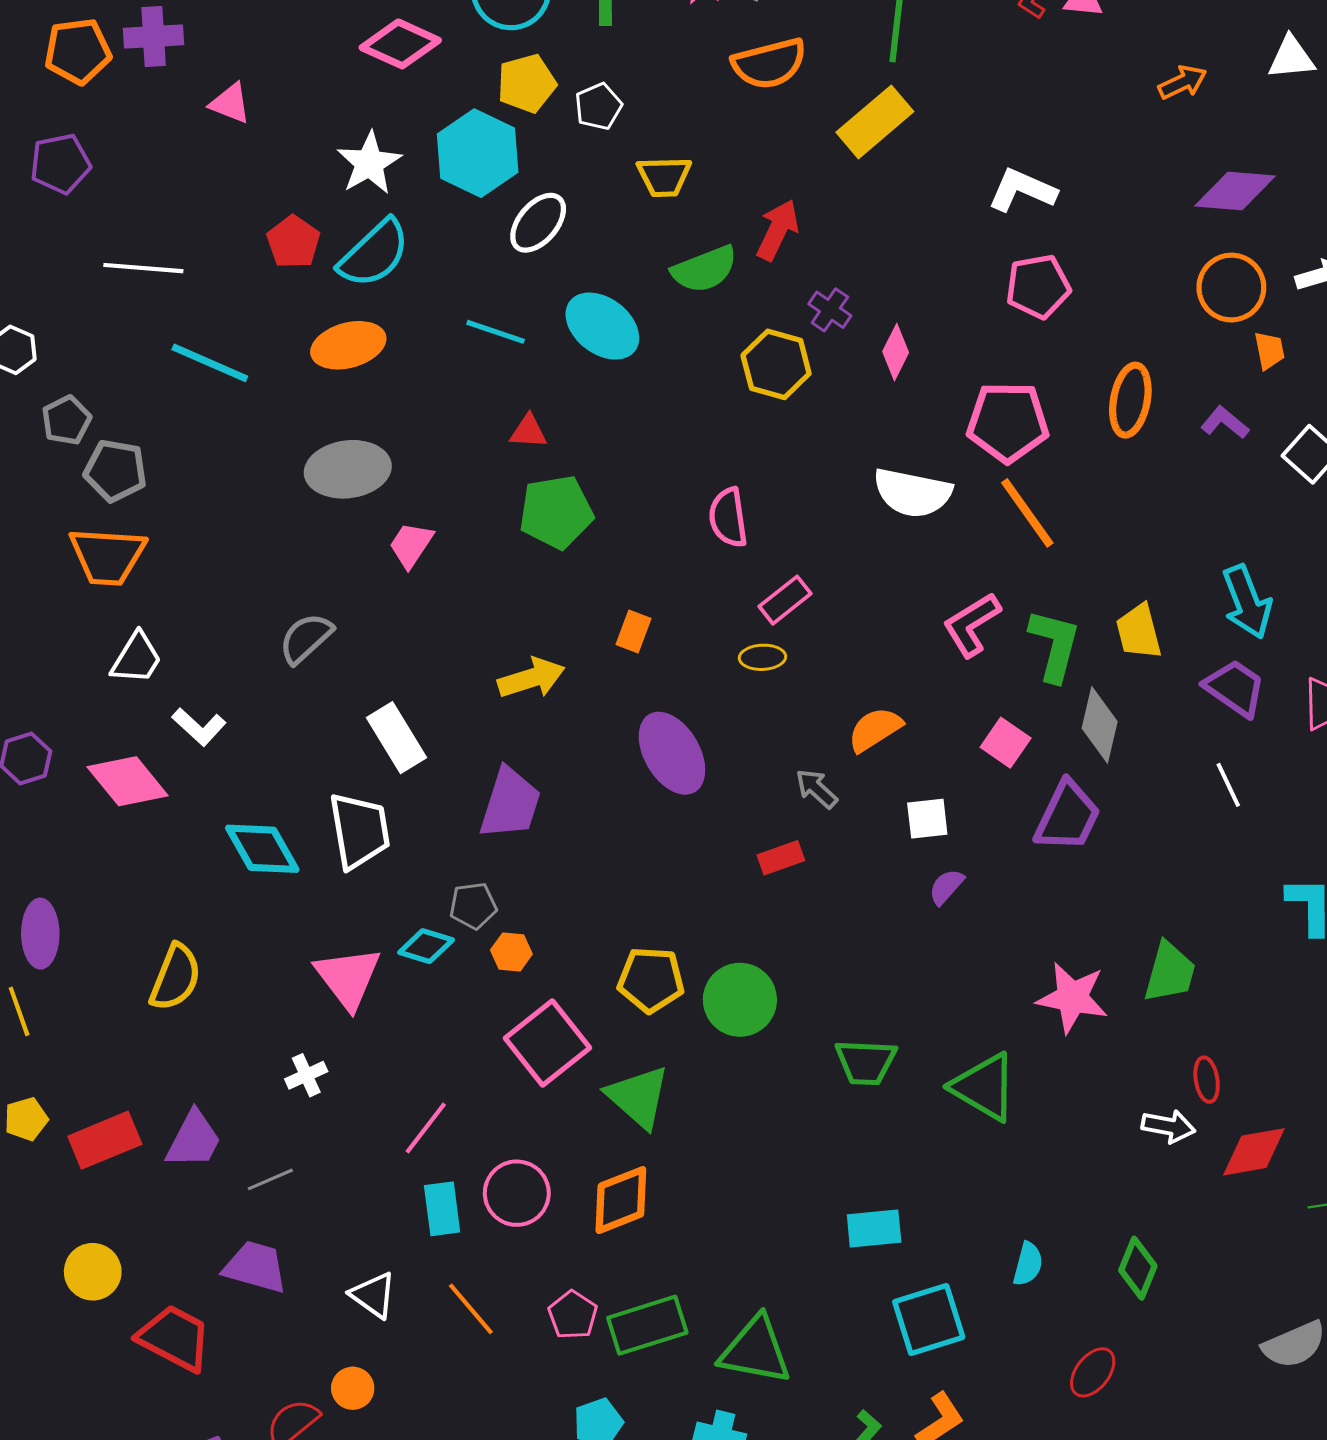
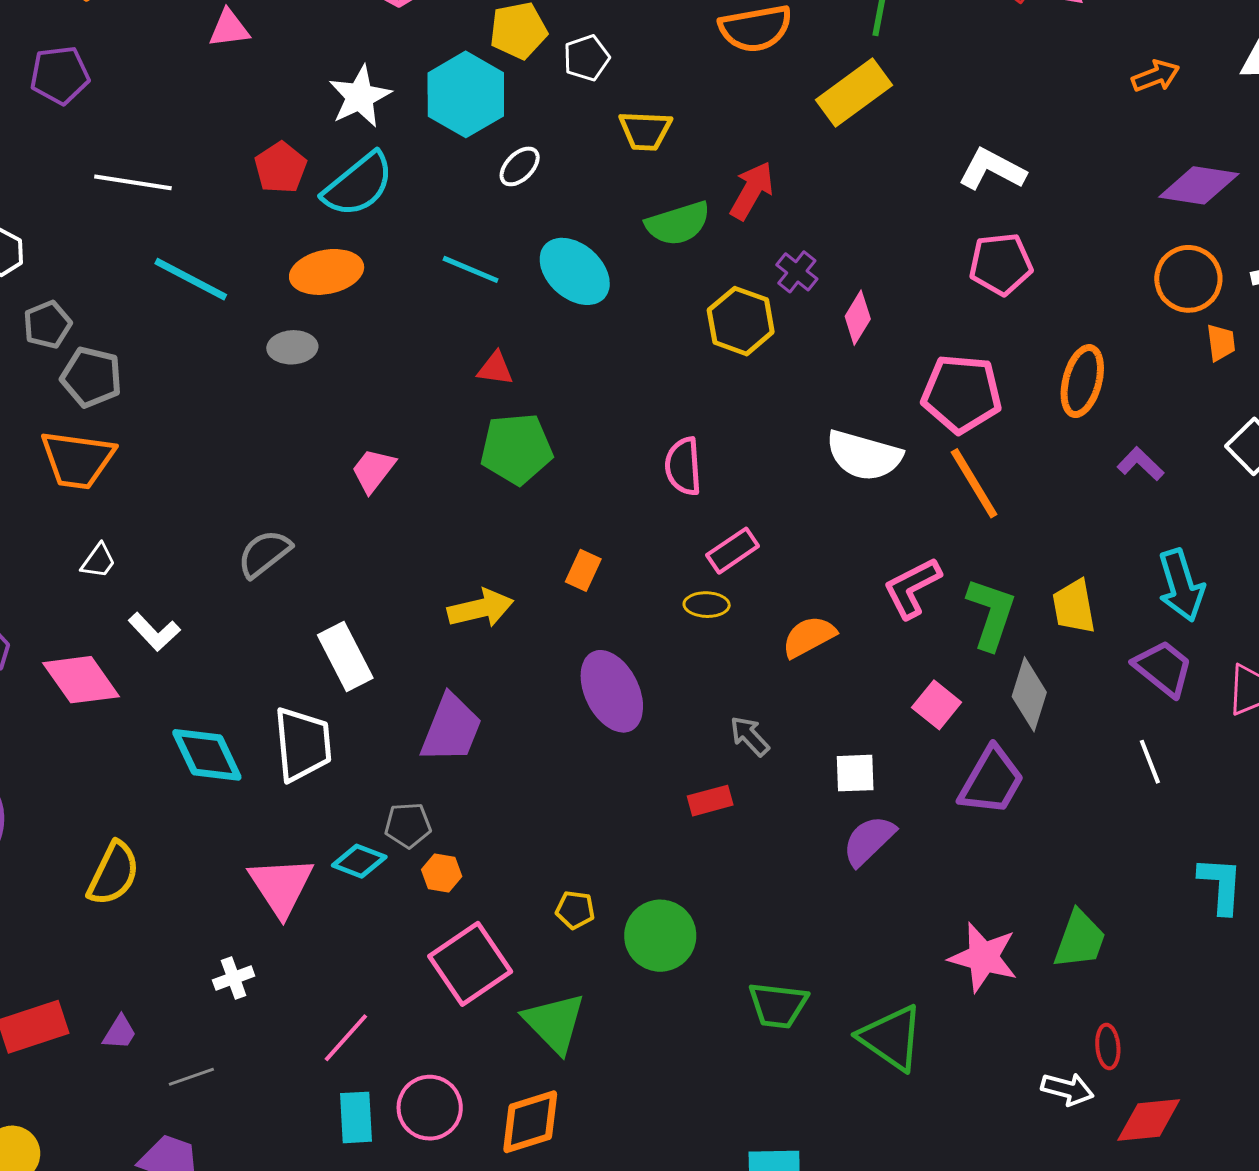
pink triangle: (230, 103) -> (229, 29), turned -33
white ellipse: (538, 223) -> (520, 166), size x0.7
purple L-shape: (1225, 423) -> (1140, 464), moved
gray ellipse: (348, 469) -> (292, 347), moved, size x0.6
white trapezoid: (137, 658) -> (98, 561), size x0.7
orange semicircle: (875, 729) -> (809, 637), moved
purple semicircle: (946, 887) -> (869, 841), size x1.5
yellow pentagon: (651, 980) -> (575, 910), size x0.6
purple trapezoid: (194, 1140) -> (120, 1032), size x0.6

